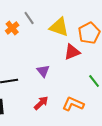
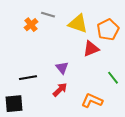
gray line: (29, 18) -> (48, 15), turned -40
red arrow: (41, 103) -> (60, 90), moved

